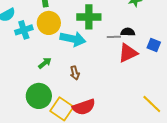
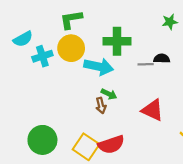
red triangle: (128, 53) -> (153, 110), moved, turned 50
green arrow: (45, 63) -> (109, 94), moved, turned 64
green circle: (39, 96) -> (42, 140), moved

